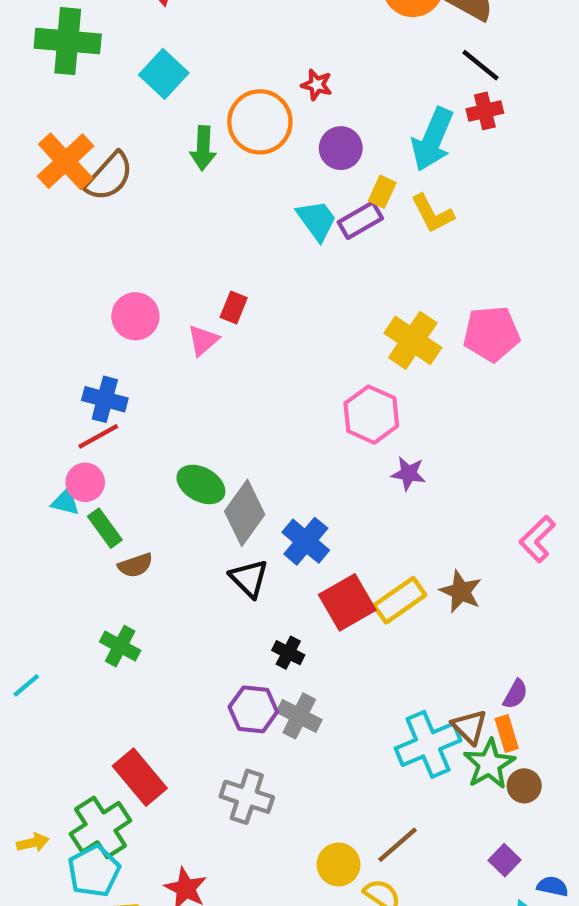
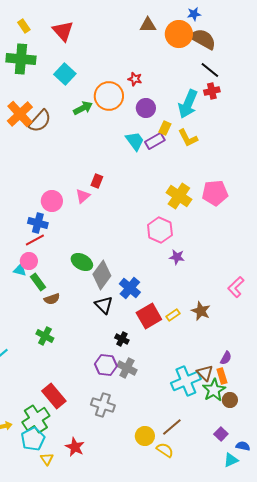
green arrow: (203, 148) -> (83, 108), turned -120
pink circle: (135, 316) -> (52, 201), moved
yellow rectangle: (400, 600) -> (173, 315), size x0.6

